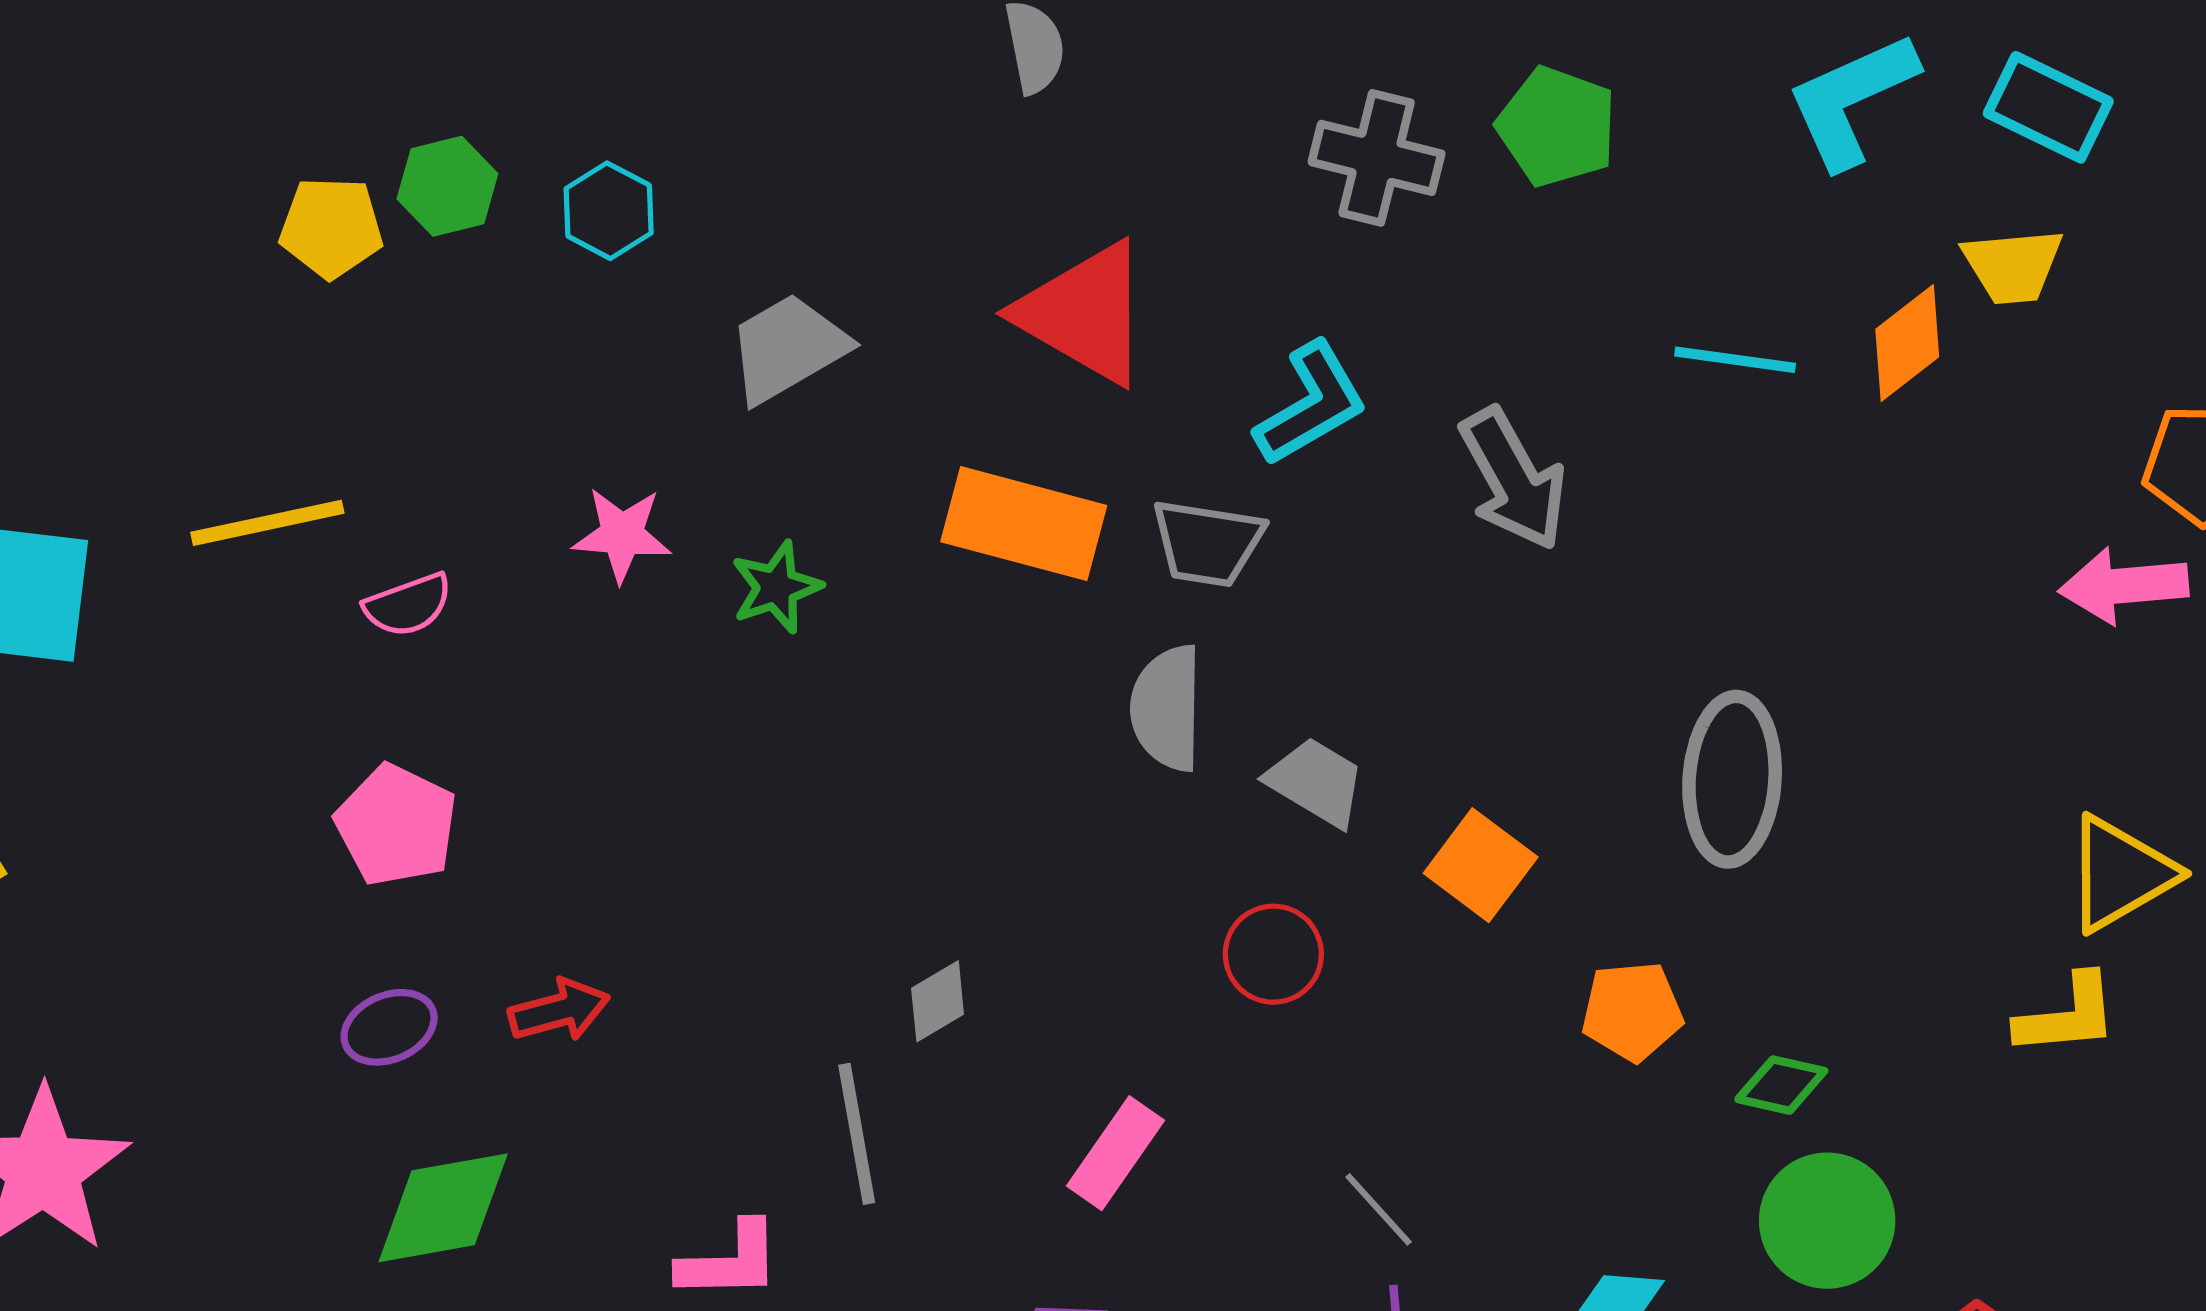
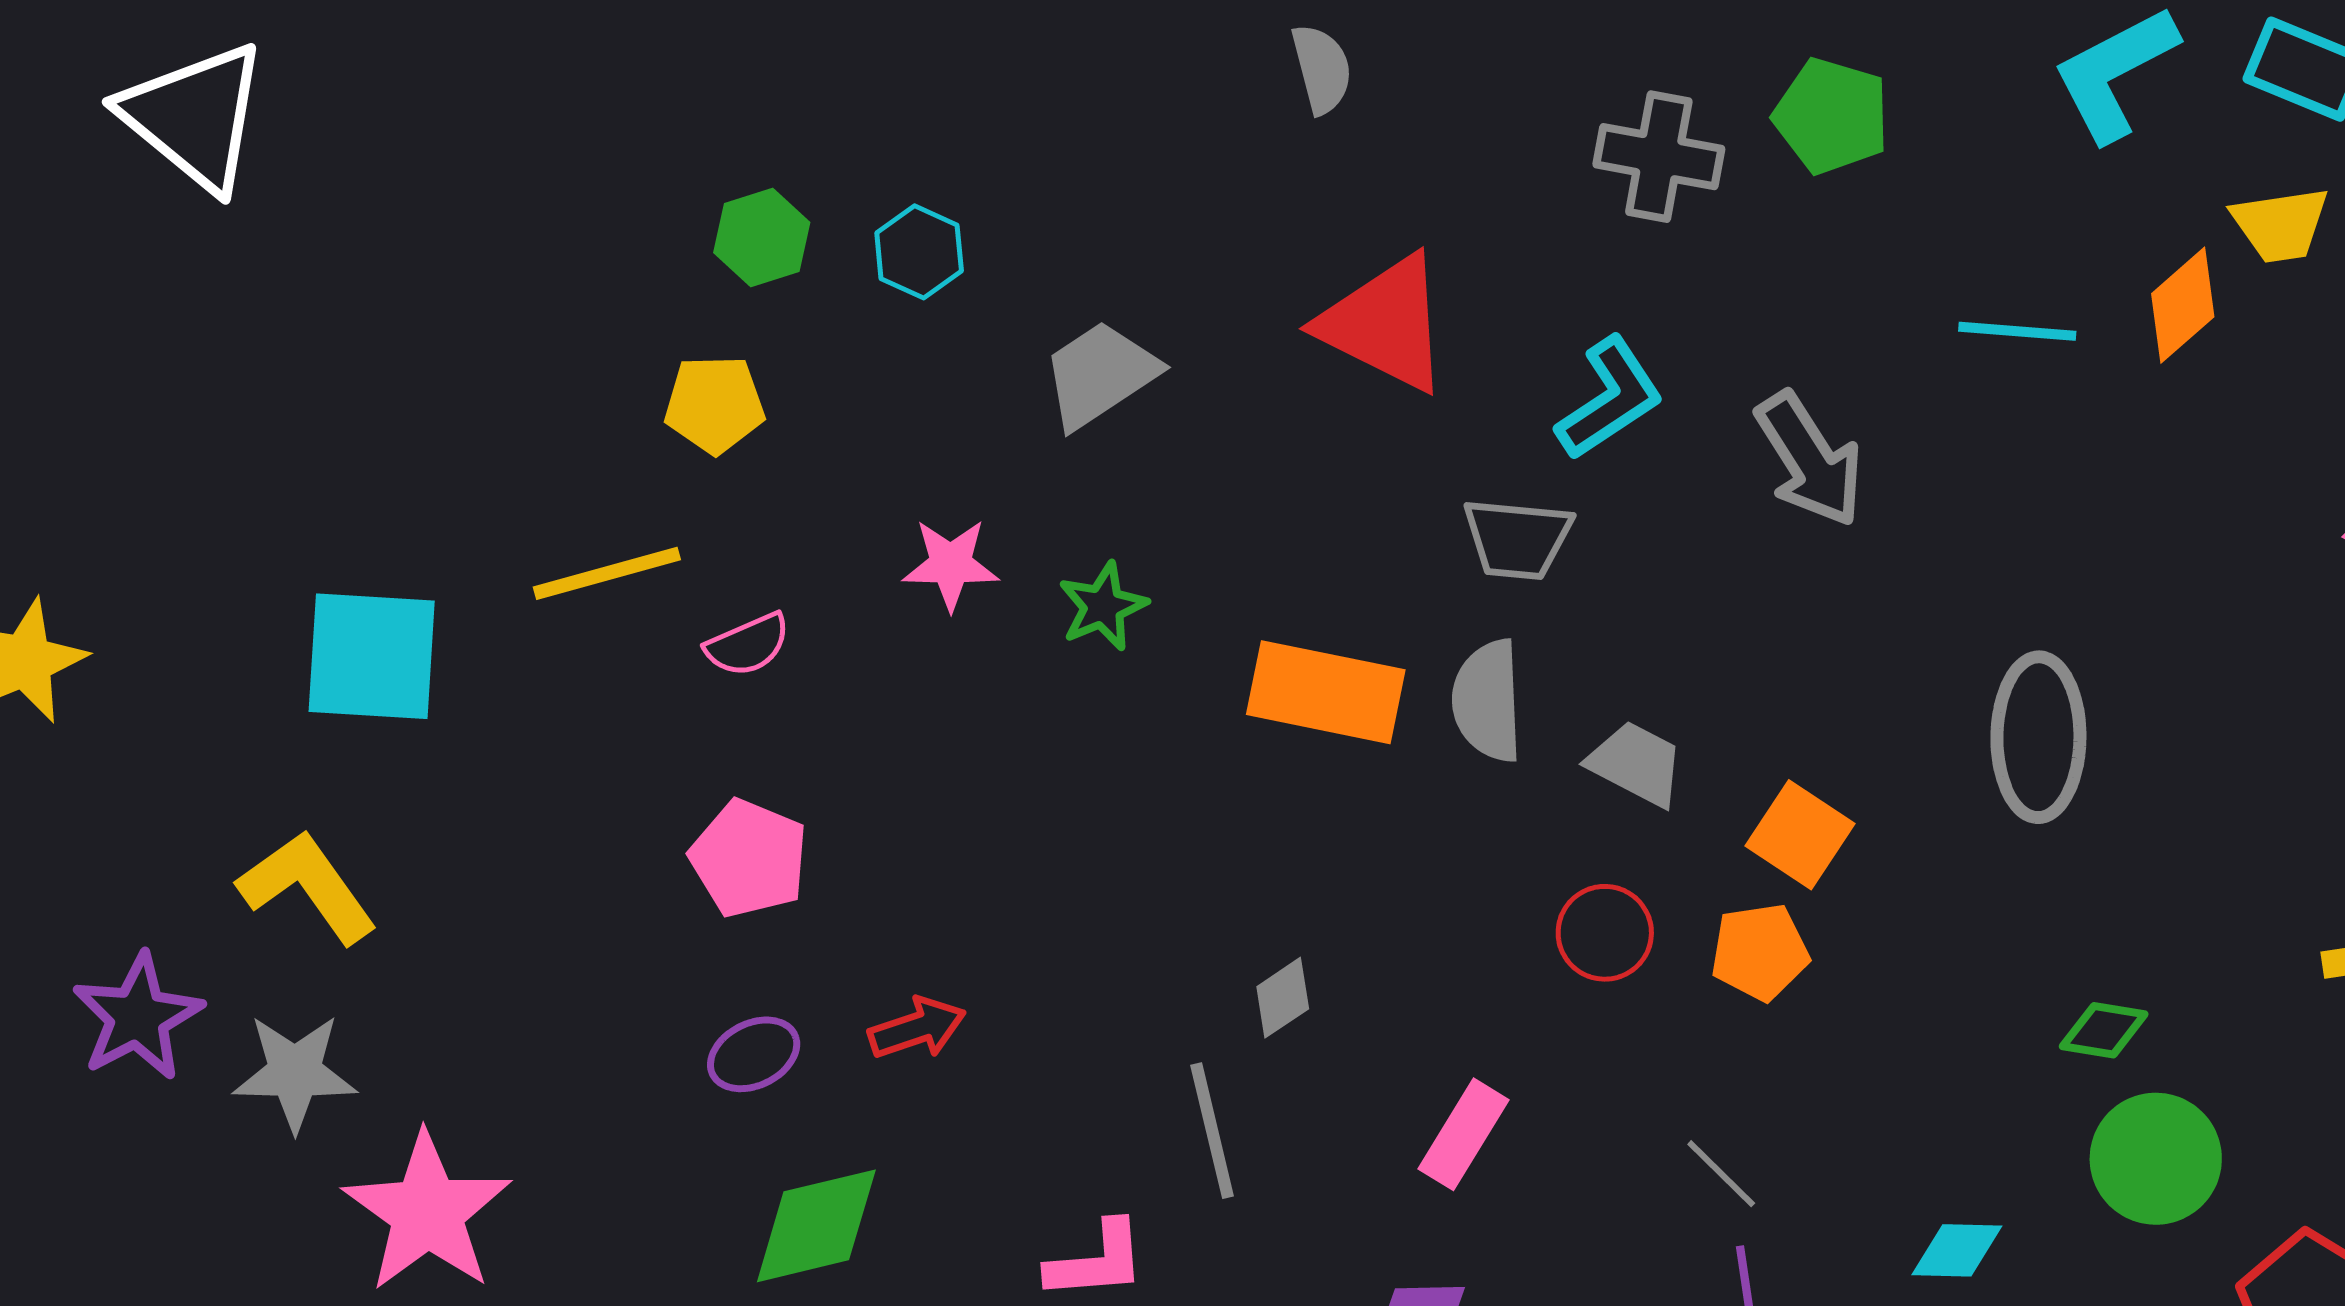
yellow pentagon: (331, 227) -> (714, 404), moved
orange rectangle: (1024, 524) -> (1326, 692), moved
orange pentagon: (1632, 1011) -> (1760, 952), moved

